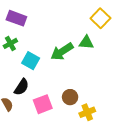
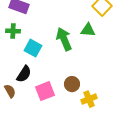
green cross: (10, 43) -> (13, 31), turned 32
green arrow: (62, 52) -> (64, 39), turned 100

